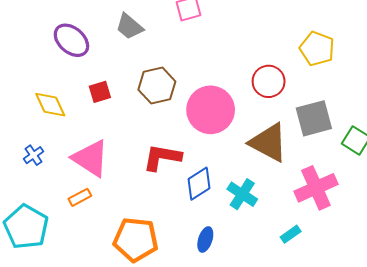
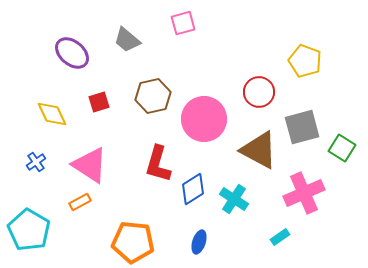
red L-shape: (162, 157) -> (158, 164), turned -84

